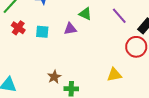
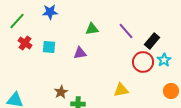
green triangle: (85, 14) -> (92, 29), turned -32
purple triangle: (70, 29) -> (80, 53), moved

